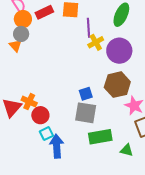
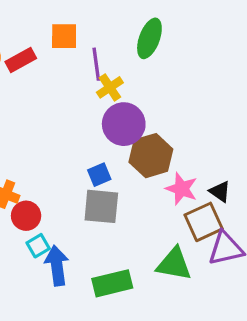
red rectangle: (44, 12) -> (21, 60), moved
purple circle: (119, 51) -> (124, 124), moved
green rectangle: (100, 137) -> (112, 283), moved
green triangle: (127, 150) -> (174, 264), size x1.6

